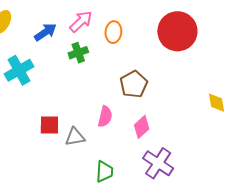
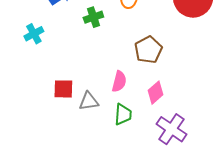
cyan cross: (19, 70) -> (34, 34), size x0.7
green trapezoid: (105, 172) -> (123, 114), moved

